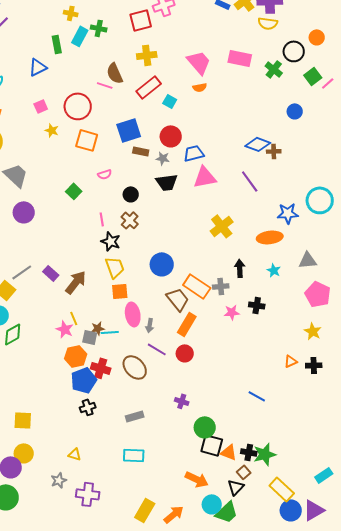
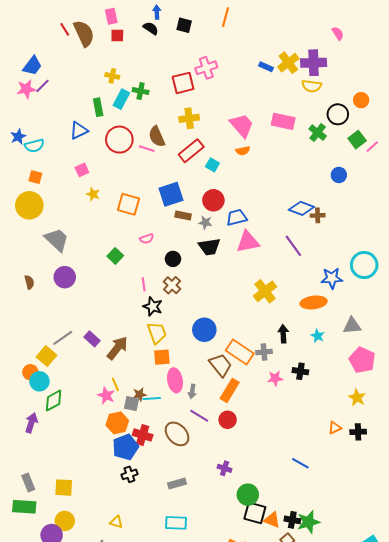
red circle: (78, 106) -> (119, 140), moved

